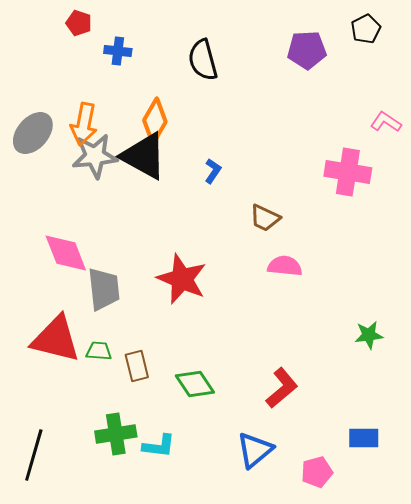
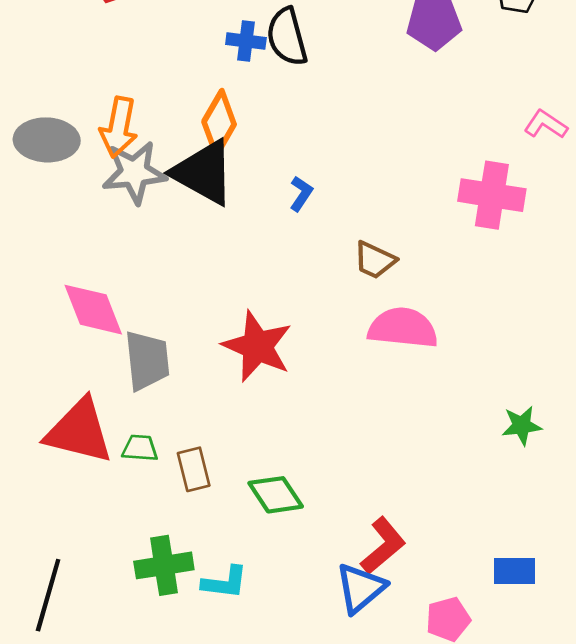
blue cross: (118, 51) -> (246, 41), moved
gray ellipse: (33, 133) -> (47, 140), turned 51
pink semicircle: (285, 266) -> (403, 328), size x1.4
red L-shape: (282, 388) -> (383, 546), moved

